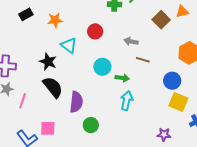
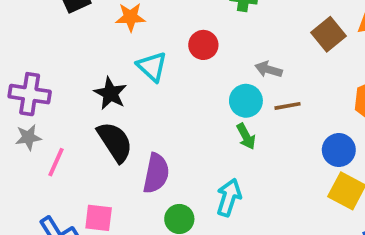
brown line: (143, 60) -> (288, 106), turned -32
cyan circle: (102, 67) -> (246, 101), moved
green arrow: (122, 78) -> (246, 136), turned 48
cyan arrow: (127, 101) -> (229, 197), moved

